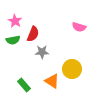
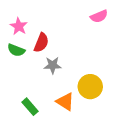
pink semicircle: (79, 27) -> (99, 16), moved, turned -40
green semicircle: (13, 40) -> (16, 50), turned 32

